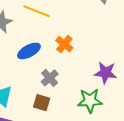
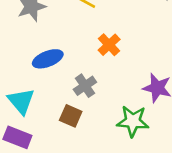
blue ellipse: (29, 51) -> (48, 59), moved

